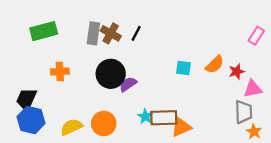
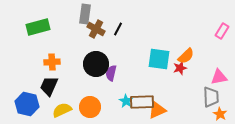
gray rectangle: (93, 33) -> (85, 14), moved
cyan square: (183, 68) -> (159, 59), size x1.6
red star: (237, 72) -> (180, 68), moved
purple semicircle: (128, 84) -> (111, 73), turned -42
black trapezoid: (26, 99) -> (49, 86), moved

